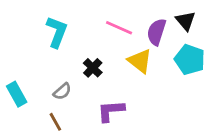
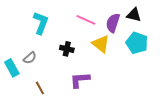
black triangle: (186, 21) -> (134, 15), turned -35
black cross: (93, 68) -> (67, 49), turned -32
gray semicircle: (62, 91) -> (30, 58), moved

